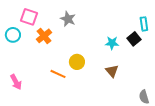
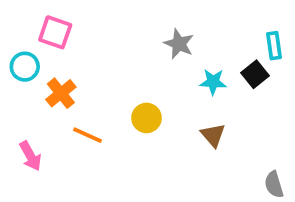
gray star: (68, 19) -> (179, 44), moved
orange cross: (44, 36) -> (61, 93), moved
orange line: (58, 74) -> (88, 135), moved

